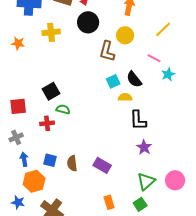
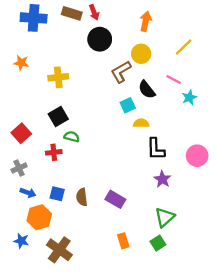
yellow cross: (51, 32) -> (58, 77), moved
brown L-shape: (107, 51) -> (121, 72), turned 45
black semicircle: (134, 79) -> (147, 90), moved
red square: (18, 106) -> (21, 133), turned -36
blue arrow: (24, 159) -> (28, 193), turned 120
pink circle: (175, 180) -> (197, 156), moved

